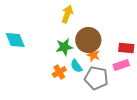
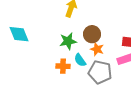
brown circle: (88, 40) -> (92, 34), size x0.7
orange cross: (59, 72) -> (63, 66), turned 32

